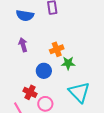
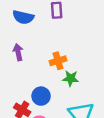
blue circle: (44, 71) -> (41, 96), moved

